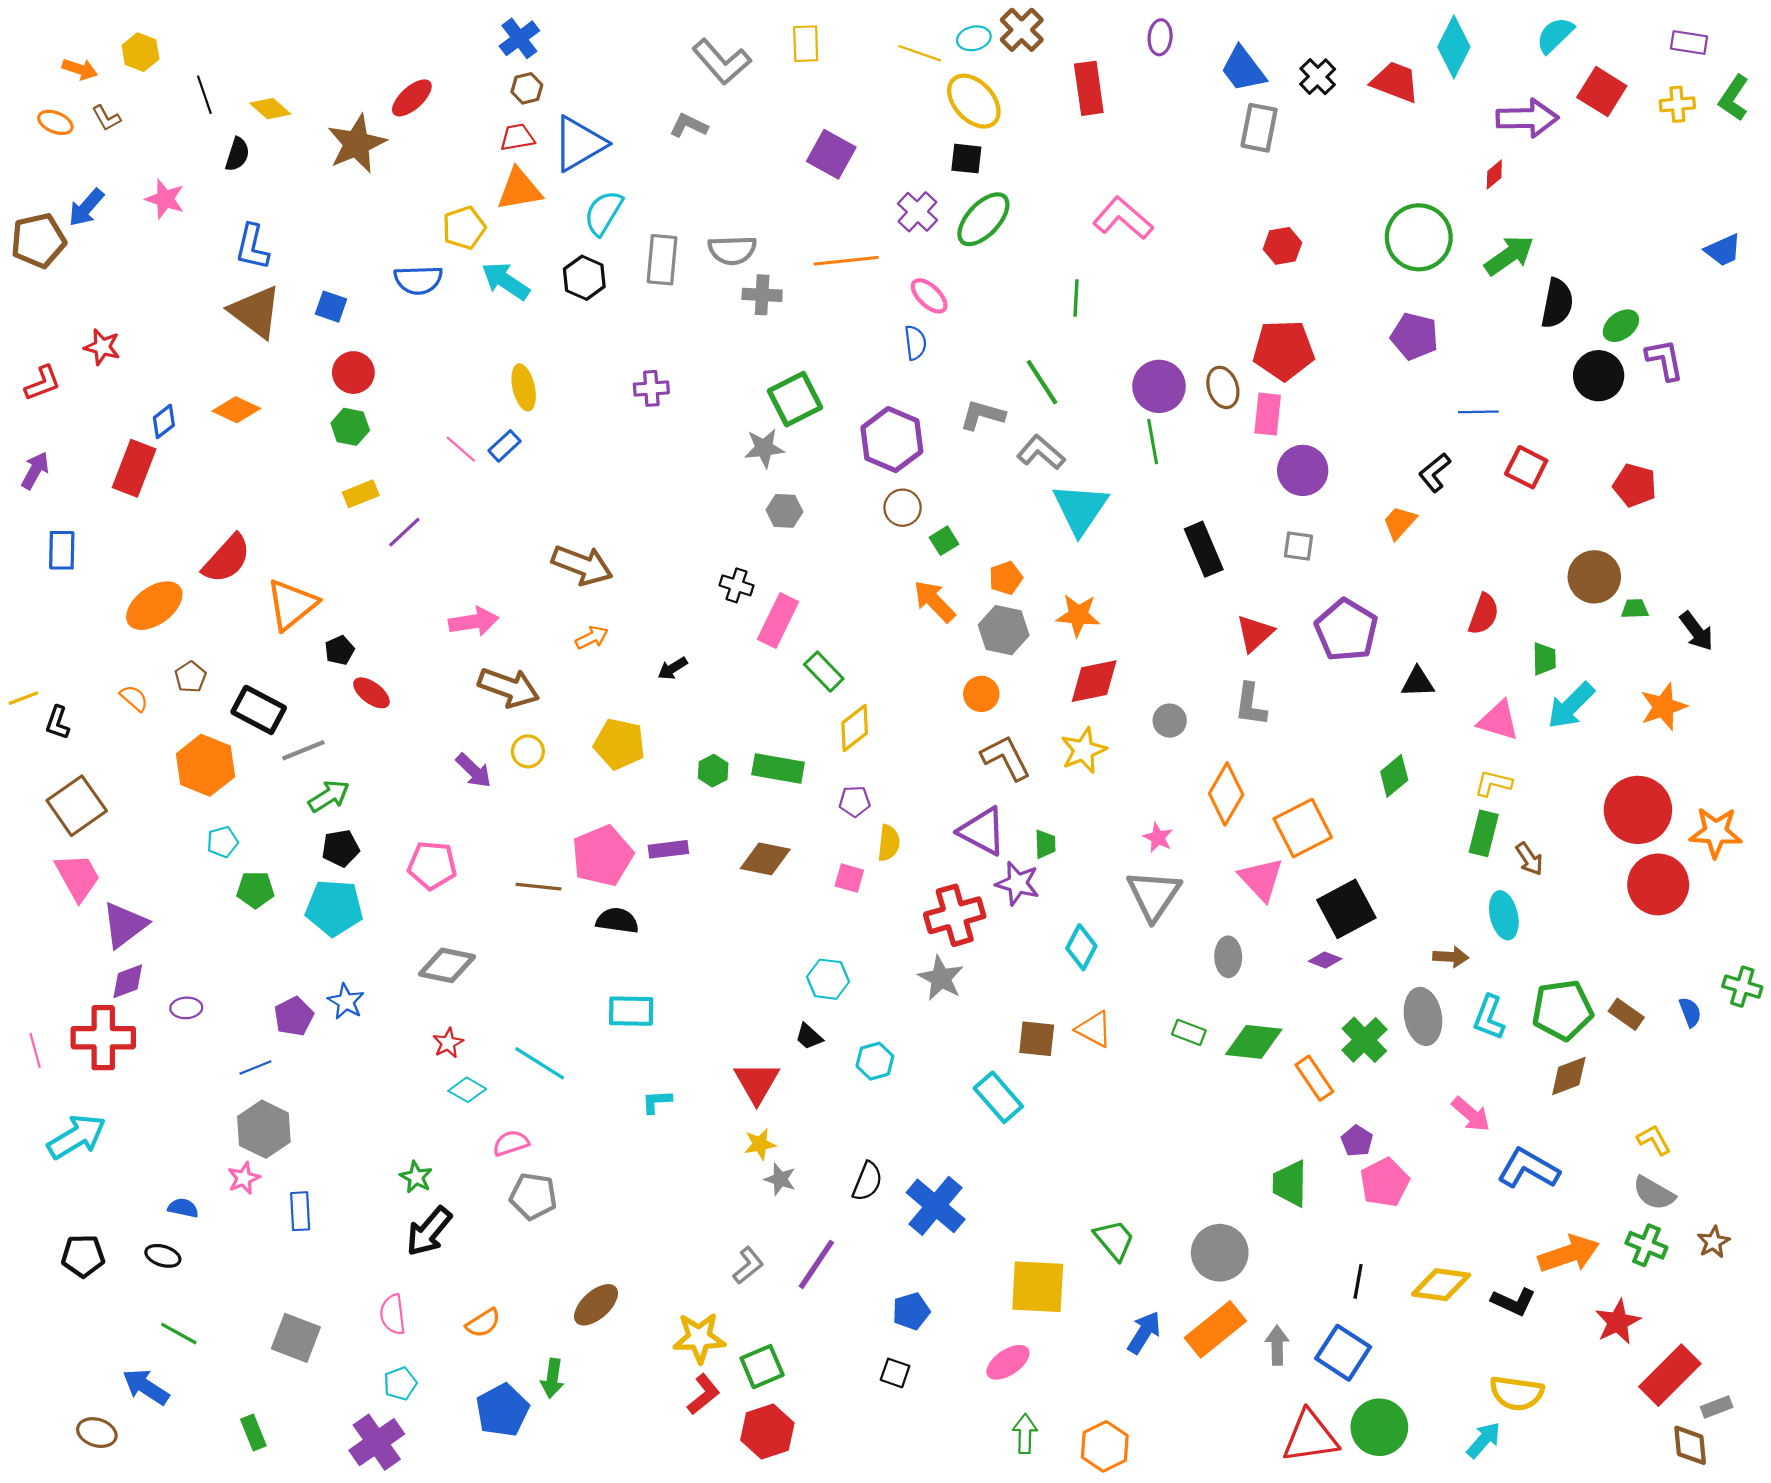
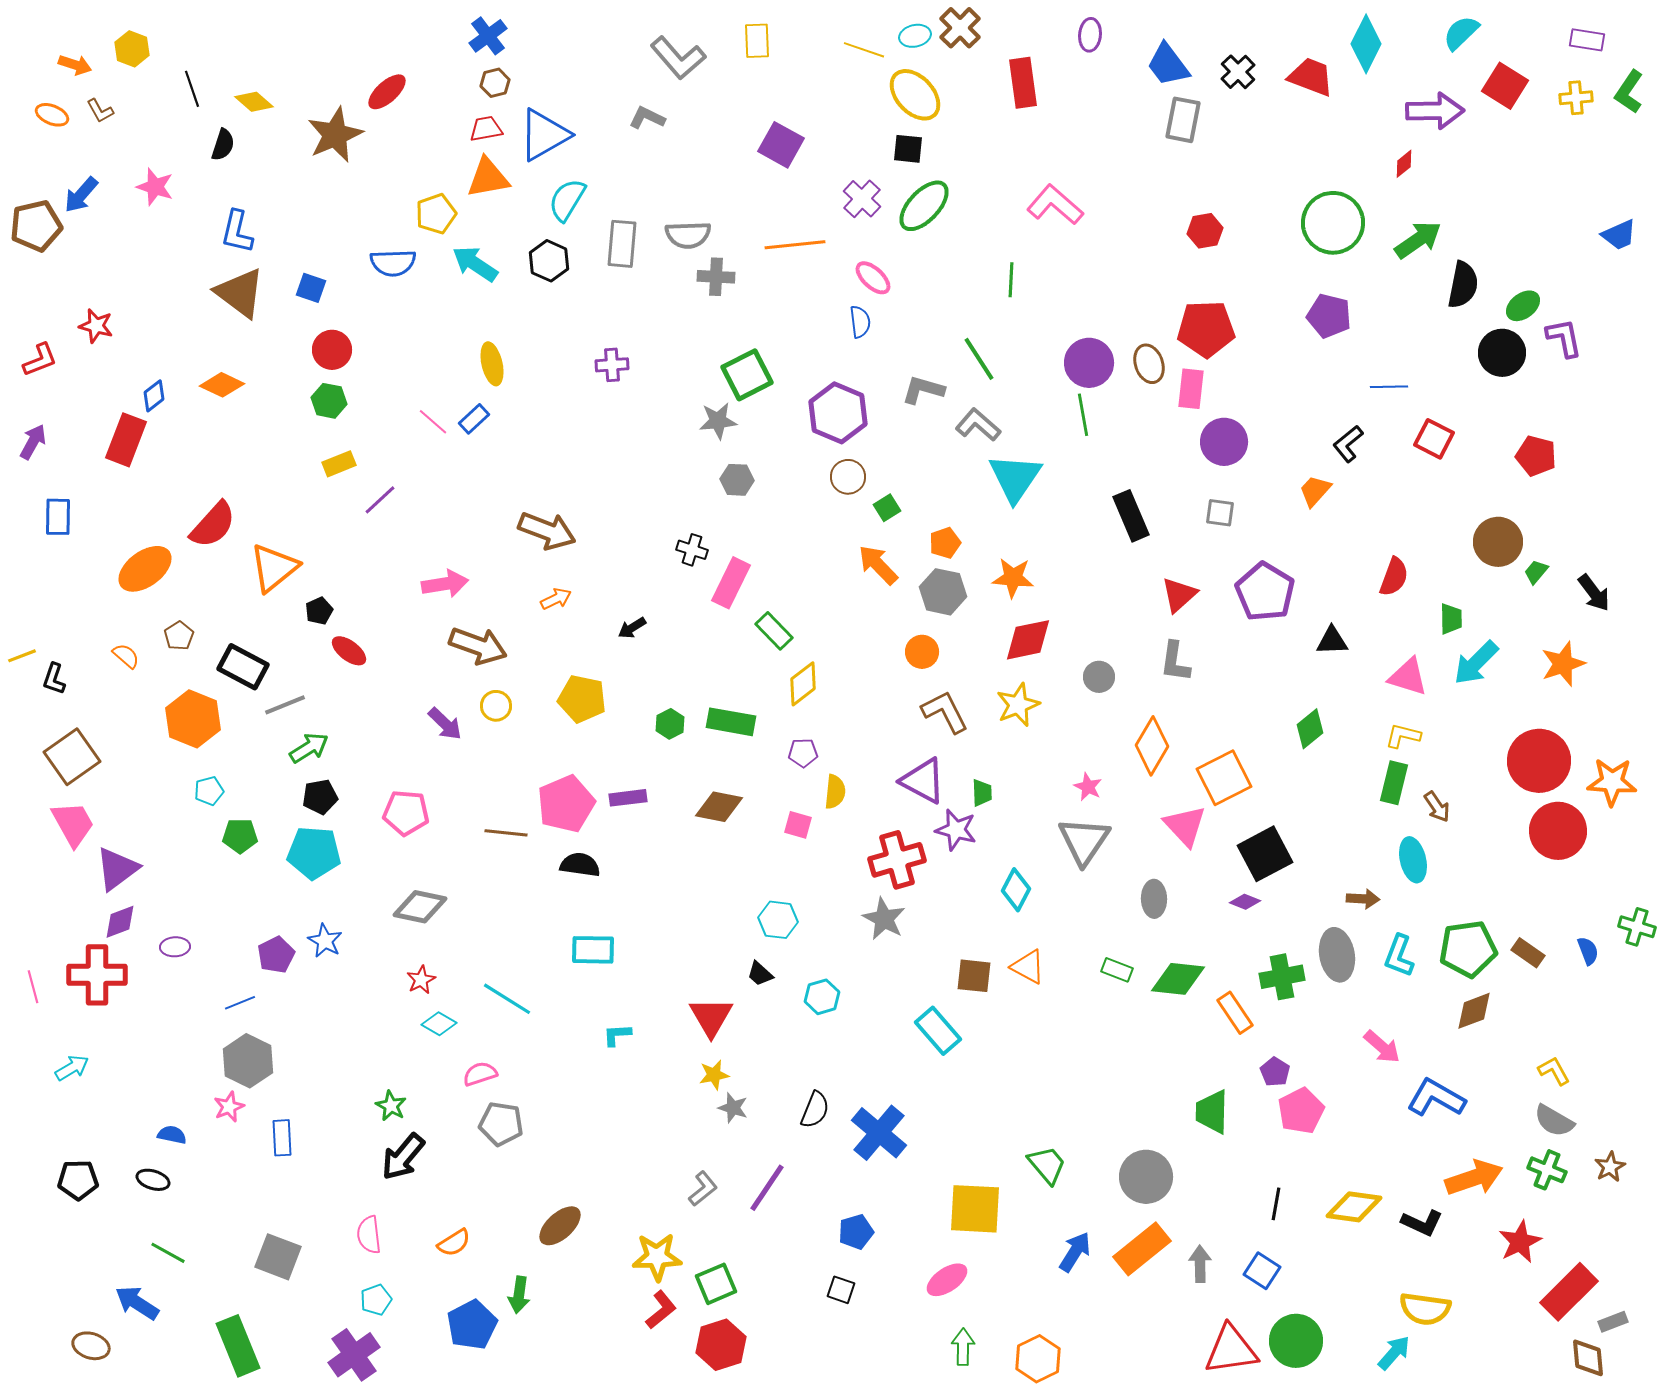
green trapezoid: (1635, 609) -> (1536, 572), turned -48
green cross: (1364, 1040) -> (1282, 977), turned 33
cyan arrow: (77, 1137) -> (72, 1068), size x0.6
blue square: (1343, 1353) -> (1262, 1271), size x0.7
green rectangle: (253, 1433) -> (238, 1346), size x1.8

